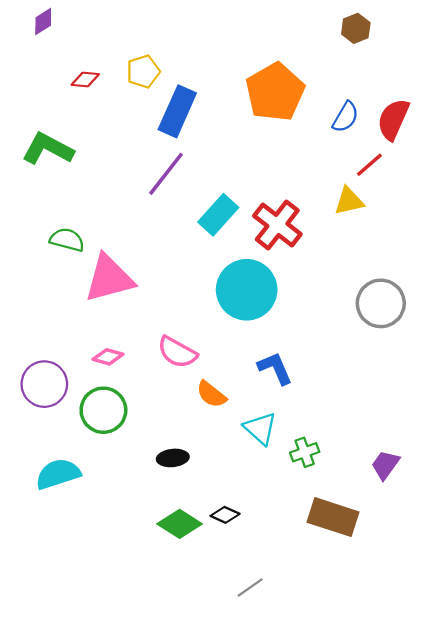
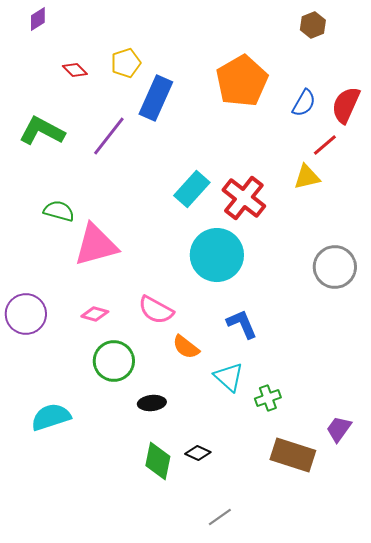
red diamond: (85, 79) -> (75, 70), turned 40
purple line: (166, 174) -> (109, 136), moved
purple circle: (44, 384) -> (26, 314), moved
green circle: (103, 410) -> (114, 361), moved
purple trapezoid: (385, 465) -> (339, 429), moved
green diamond: (180, 524) -> (158, 461), turned 69

